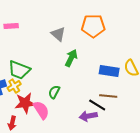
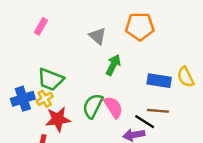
pink rectangle: (11, 26) -> (41, 26), turned -56
green semicircle: (54, 92) -> (93, 106), size x1.5
pink semicircle: (41, 110) -> (113, 107), moved

